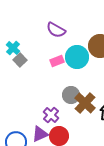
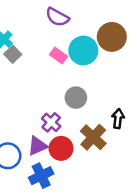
pink rectangle: (57, 61) -> (59, 55), turned 56
brown cross: (85, 103) -> (93, 137), moved

